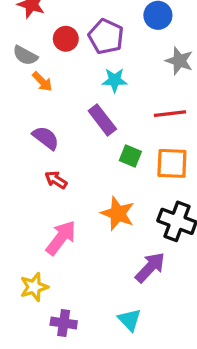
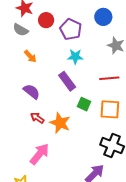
red circle: (66, 39) -> (46, 20), moved
gray semicircle: (25, 55) -> (21, 30), moved
orange star: (118, 214) -> (60, 123), moved

